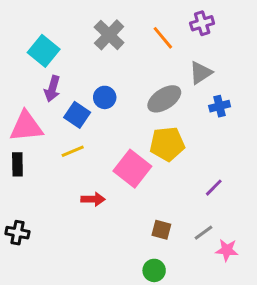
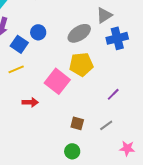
blue cross: (220, 106) -> (117, 38), size x1.5
pink star: (227, 250) -> (127, 148), moved

